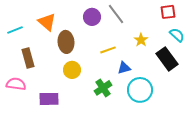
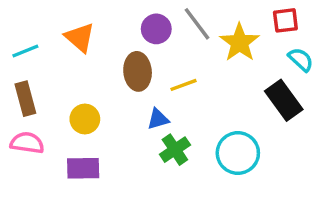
yellow star: (141, 40) -> (240, 42), moved, size x1.6
brown ellipse: (66, 42) -> (138, 71), moved
brown rectangle: (28, 58) -> (25, 99), moved
blue triangle: (124, 68) -> (158, 119), moved
yellow circle: (72, 70) -> (85, 119), moved

